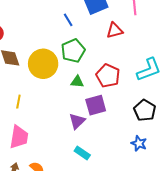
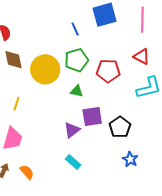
red triangle: (115, 30) -> (142, 57), moved, turned 36
red pentagon: (108, 76) -> (108, 71), moved, turned -30
black pentagon: (145, 110) -> (120, 127), moved

